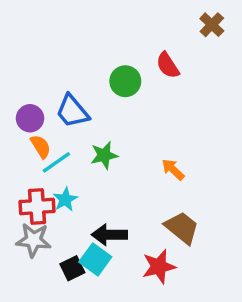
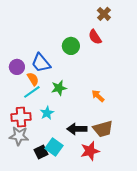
brown cross: (212, 25) -> (104, 14), moved
orange semicircle: (41, 146) -> (33, 79), moved
cyan star: (65, 199) -> (47, 113), moved
brown trapezoid: (182, 228) -> (103, 129), turned 125
black arrow: (109, 235) -> (77, 129), moved

